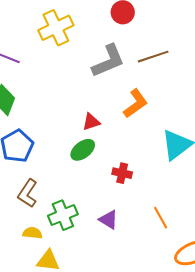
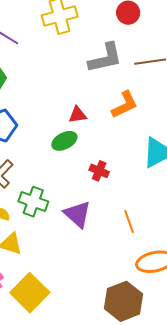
green cross: (63, 215) -> (33, 202), turned 32
purple triangle: (109, 220) -> (77, 214), size x1.4

